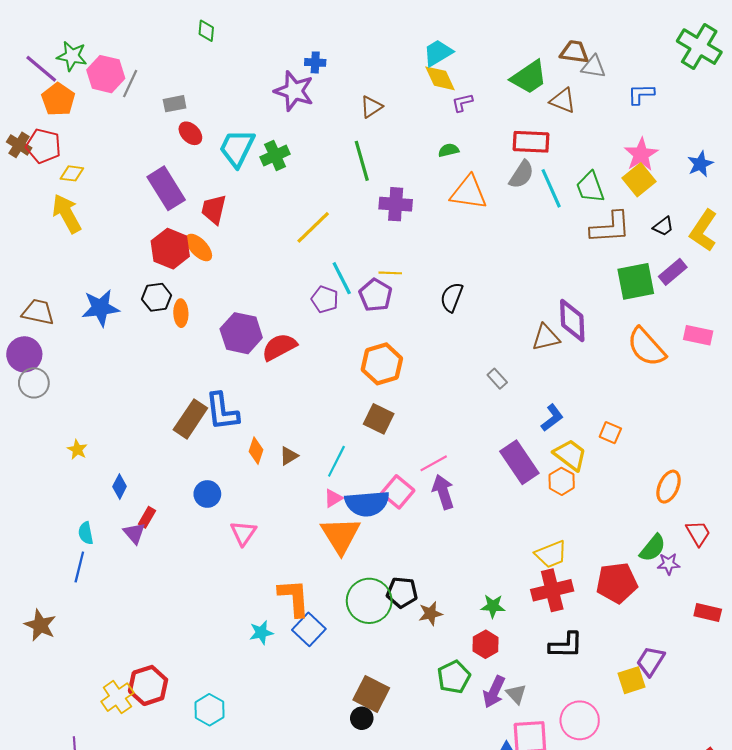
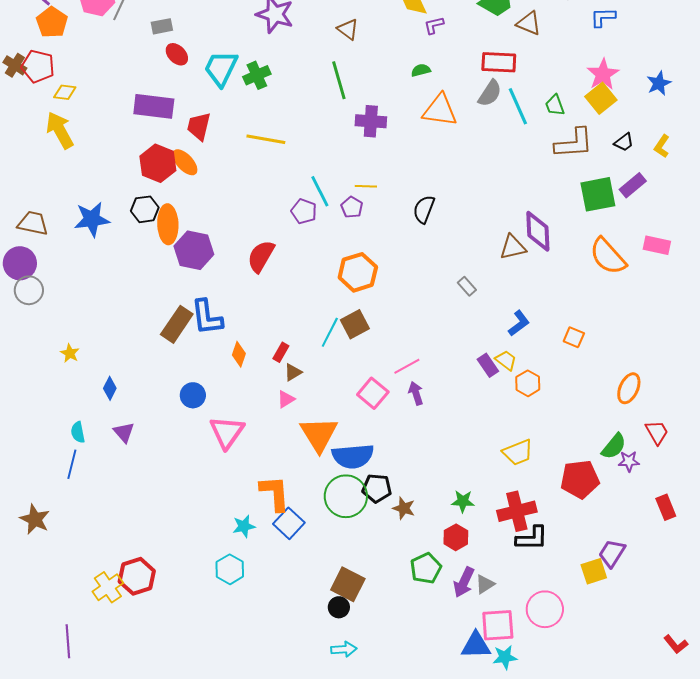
brown triangle: (371, 107) -> (348, 29), turned -50
green trapezoid: (590, 187) -> (555, 105), size x0.7
purple rectangle: (166, 188) -> (154, 106), turned -51
yellow line: (313, 227) -> (266, 139), moved, turned 54
yellow L-shape: (703, 231) -> (662, 146), size x0.6
purple pentagon: (376, 295) -> (352, 207), size x0.7
orange ellipse: (181, 313) -> (168, 224), size x1.5
purple hexagon: (241, 333) -> (194, 250), moved
red semicircle: (279, 347) -> (261, 256), turned -32
brown square: (379, 419) -> (355, 324), turned 36
yellow trapezoid: (570, 455) -> (506, 360), moved, size x0.7
brown triangle: (289, 456) -> (293, 372), moved
cyan line: (336, 461) -> (330, 332), moved
purple rectangle: (519, 462) -> (488, 365), size x0.6
purple arrow: (443, 492) -> (416, 393), size x0.7
pink triangle: (333, 498) -> (286, 399), moved
blue semicircle: (367, 504) -> (353, 456), moved
red rectangle: (147, 517) -> (281, 352), moved
pink triangle: (243, 533) -> (227, 432), size x1.4
red cross: (552, 590) -> (517, 511), moved
red rectangle: (708, 612) -> (666, 507), turned 55
brown star: (431, 614) -> (404, 508), turned 30
gray triangle: (516, 694) -> (485, 584), turned 40
cyan hexagon: (209, 710) -> (230, 569), moved

